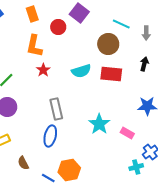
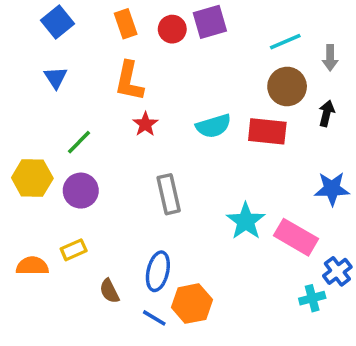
purple square: (79, 13) -> (210, 22), turned 36
cyan line: (121, 24) -> (285, 42), turned -48
red circle: (58, 27) -> (172, 29), moved
brown circle: (108, 44) -> (287, 87), moved
pink rectangle: (127, 133) -> (296, 237), size x1.6
blue ellipse: (50, 136) -> (158, 271), moved

